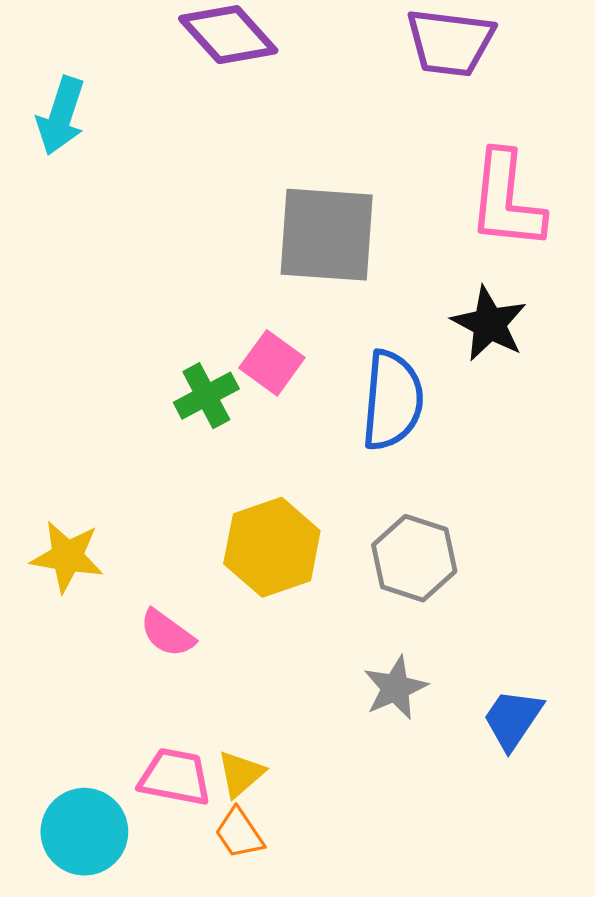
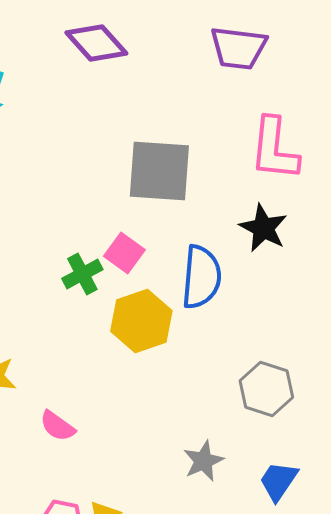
yellow hexagon: (272, 547) -> (141, 321), moved
gray hexagon: (414, 558) -> (266, 389), moved

